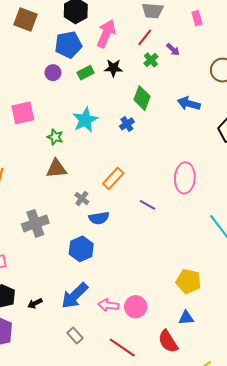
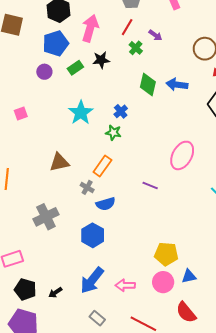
green diamond: (142, 98) -> (148, 84), moved
pink square: (23, 113) -> (21, 113), size x0.6
green star: (55, 137) -> (113, 133), moved
orange rectangle: (113, 178) -> (102, 166), moved
pink ellipse: (185, 178) -> (182, 155), turned 32
yellow pentagon: (189, 281) -> (166, 254), moved
pink circle: (136, 307) -> (163, 282), moved
blue triangle: (186, 318) -> (189, 276), moved

